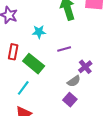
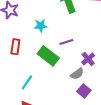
green rectangle: (34, 64) -> (48, 56), moved
purple square: (70, 100) -> (84, 91), moved

